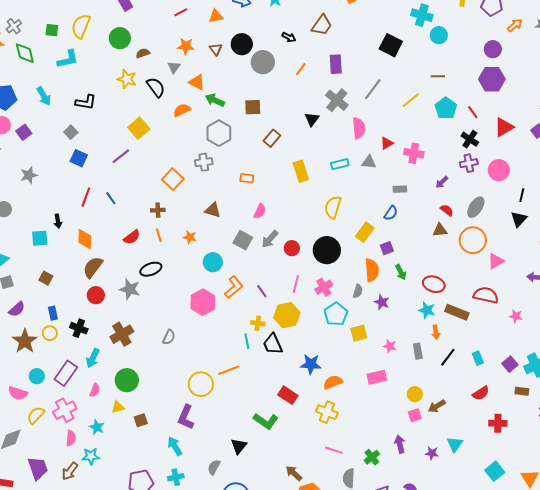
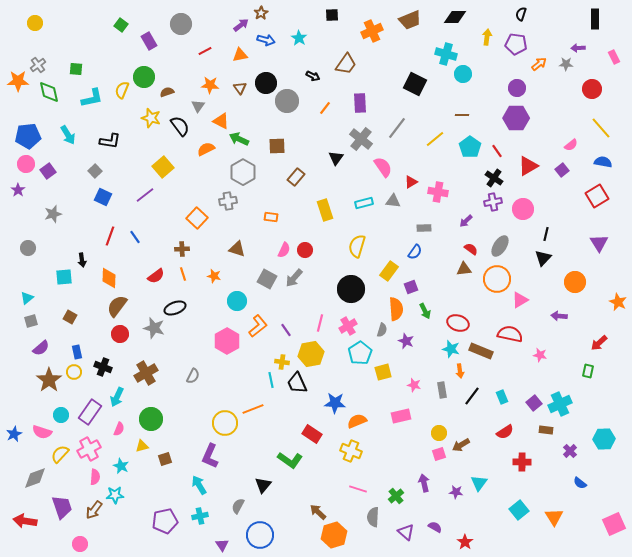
yellow semicircle: (81, 26) -> (122, 90), moved, size x0.7
pink semicircle: (359, 128) -> (383, 167), turned -30
red circle: (292, 248) -> (305, 250), moved

